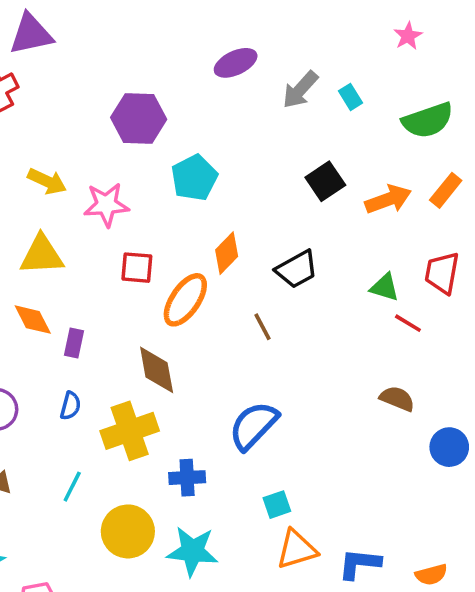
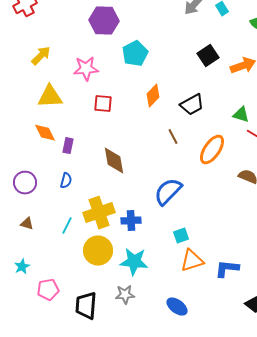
yellow arrow: (47, 181) -> (41, 56), moved, turned -70
orange ellipse: (185, 300) -> (212, 150), moved
yellow cross: (130, 431) -> (99, 213), moved

